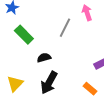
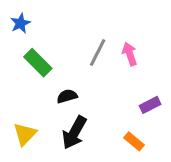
pink arrow: (87, 13) -> (130, 54), moved

